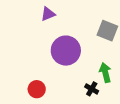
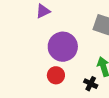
red circle: (37, 89) -> (56, 75), moved

